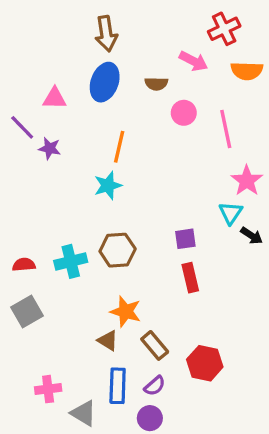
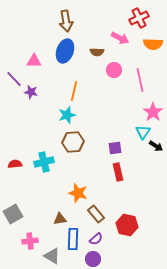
brown hexagon: (118, 250) -> (73, 142), moved
gray square: (27, 312) -> (13, 214), moved
brown triangle: (108, 341) -> (60, 219), moved, turned -40

